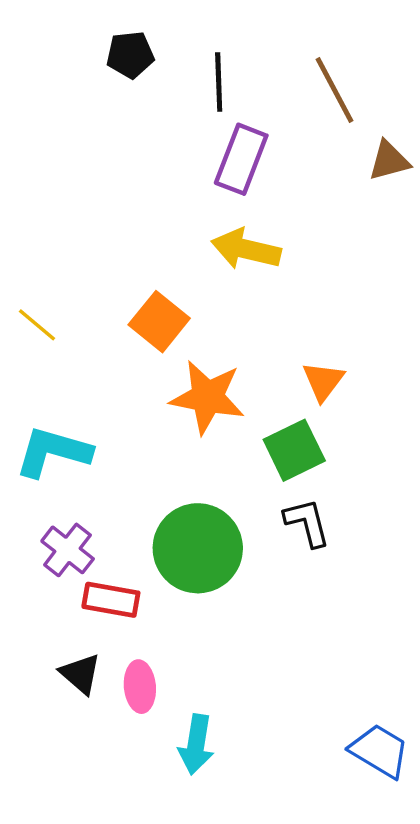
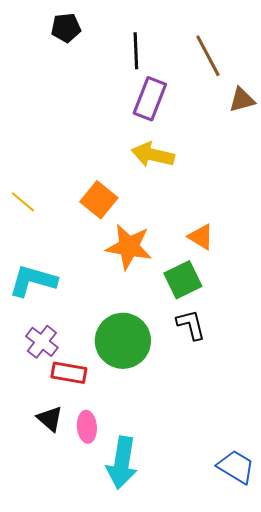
black pentagon: (130, 55) -> (66, 28), moved
orange triangle: (323, 381) -> (201, 237), turned -36
cyan arrow: (196, 744) -> (122, 463), size x1.4

